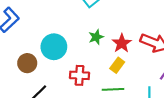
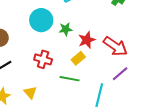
cyan circle: (54, 47) -> (41, 20), moved

